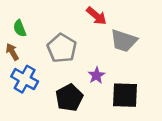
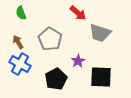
green semicircle: (20, 28) -> (21, 13), moved
brown arrow: (12, 52) -> (18, 42), moved

